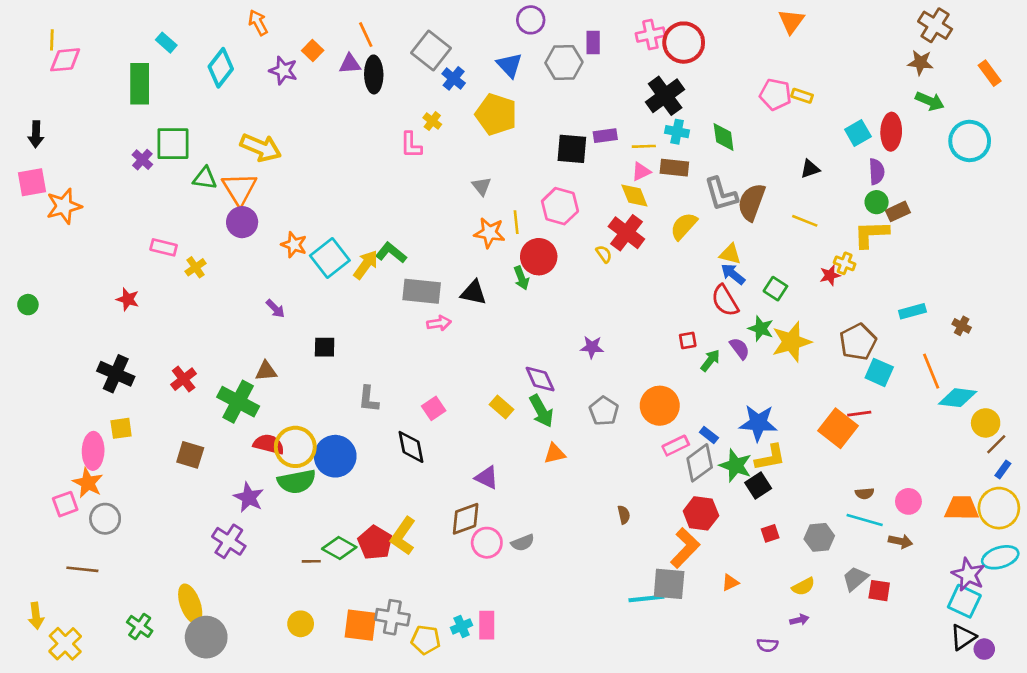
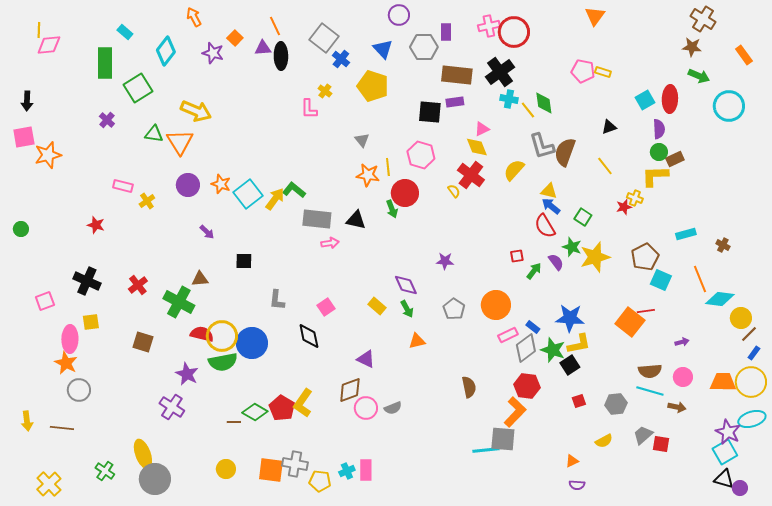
green square: (173, 144) -> (138, 88), moved, turned -32
yellow line: (644, 146) -> (528, 110), moved, turned 54
brown rectangle: (674, 168) -> (457, 75), moved, size x1.4
yellow line: (805, 221) -> (605, 166), turned 30
purple circle: (242, 222) -> (188, 185), moved
green arrow: (541, 411) -> (407, 309), size x0.7
brown semicircle: (865, 493) -> (650, 371), size x1.6
pink square: (65, 504) -> (45, 301), moved
brown semicircle: (624, 515) -> (469, 387), size x1.5
orange triangle: (730, 583) -> (572, 461), moved
cyan square: (964, 601) -> (725, 452), turned 35
yellow arrow: (36, 616) -> (27, 421), moved
purple arrow: (799, 620) -> (682, 342), moved
black triangle: (963, 637) -> (724, 479), turned 50

